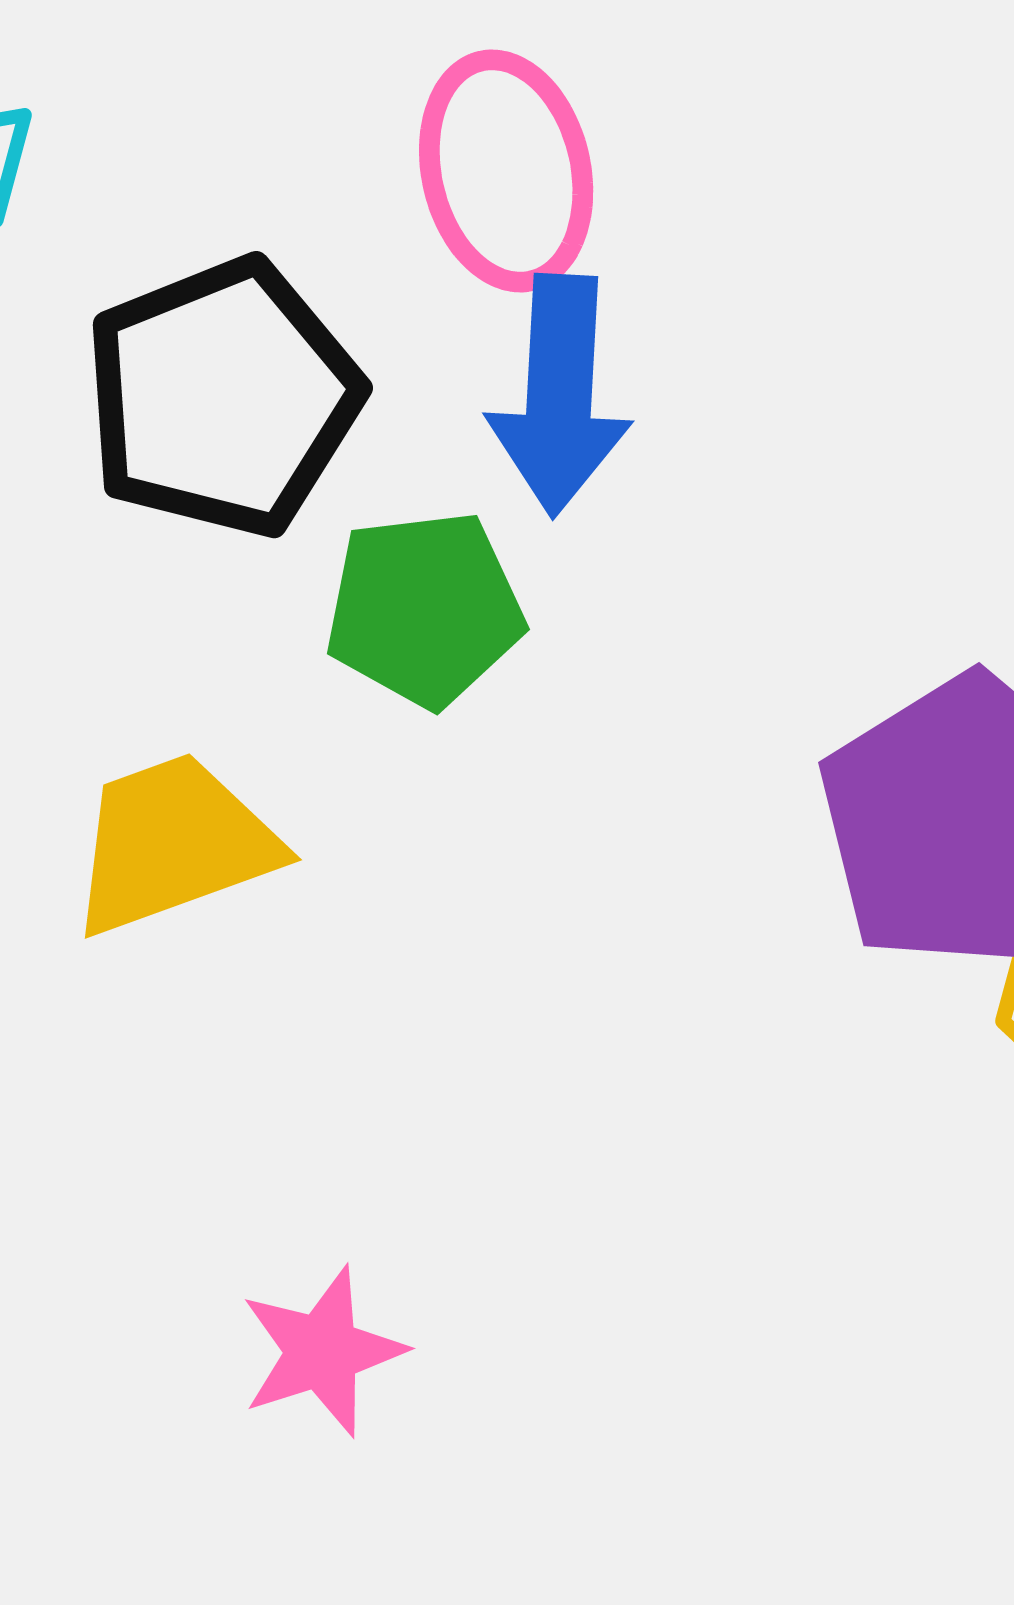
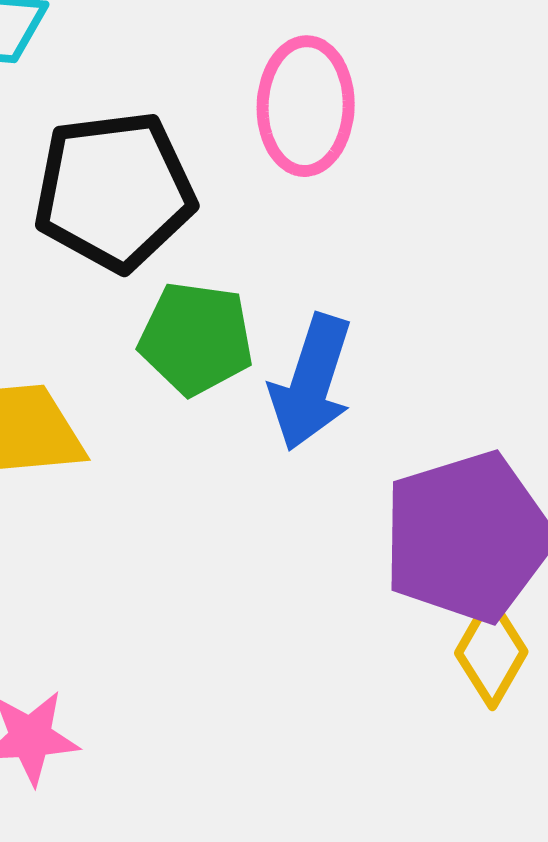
blue arrow: (559, 395) -> (311, 382), moved

